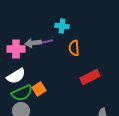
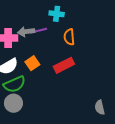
red rectangle: (90, 77) -> (64, 65), moved
orange square: (39, 89) -> (32, 63), moved

